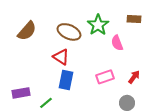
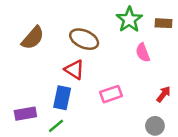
green star: (98, 25) -> (129, 20), moved
pink rectangle: (105, 77) -> (111, 94), moved
blue rectangle: (66, 80) -> (62, 98), moved

